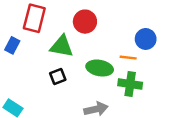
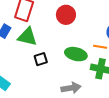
green triangle: (62, 46) -> (27, 37), moved

